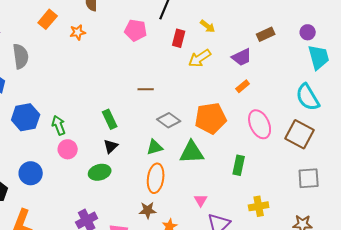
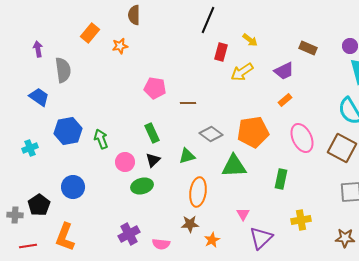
pink pentagon: (136, 30) -> (155, 88), moved
brown rectangle: (266, 34) -> (308, 48), turned 48
green triangle: (155, 147) -> (187, 156), moved
pink circle: (68, 149) -> (125, 162), moved

